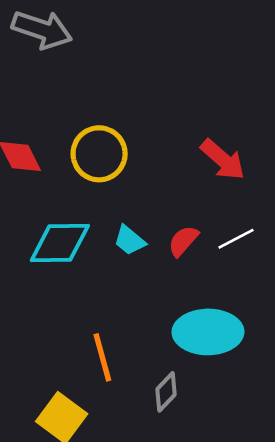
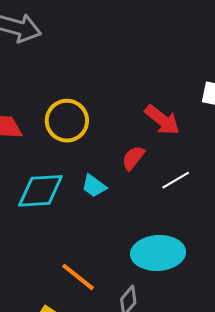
red semicircle: (183, 241) -> (133, 158), moved
orange line: (102, 357) -> (78, 277), turned -33

